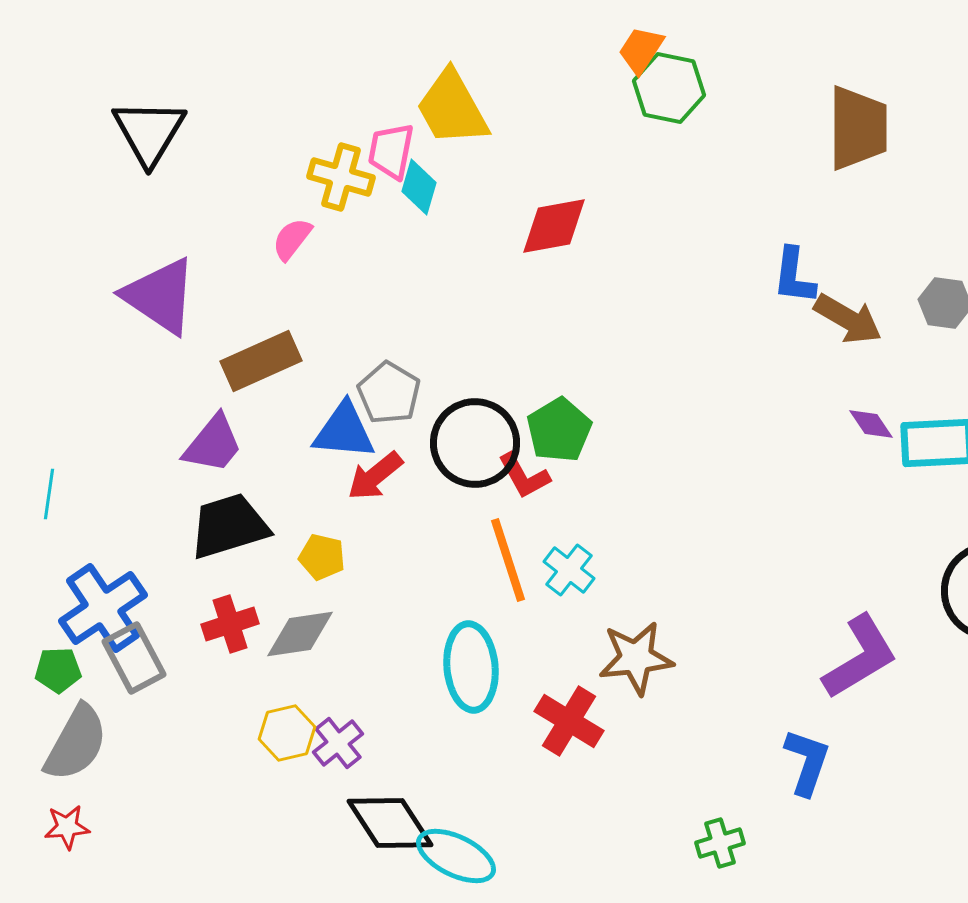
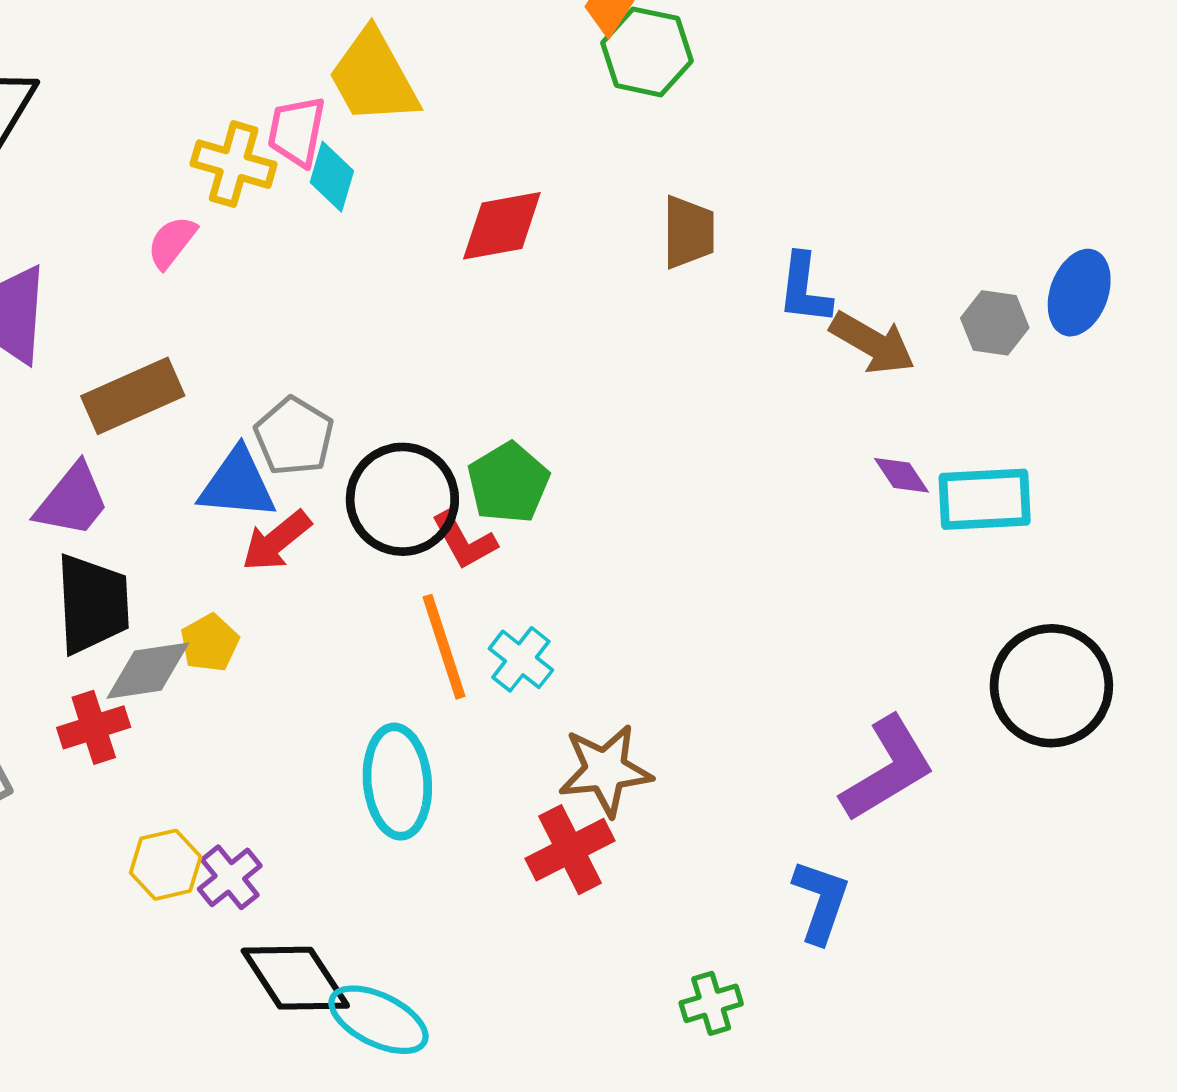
brown trapezoid: (858, 128) -> (688, 232), moved, size x0.7
black trapezoid: (229, 526) -> (92, 604), turned 104
yellow pentagon: (322, 557) -> (210, 643), turned 30
gray diamond: (300, 634) -> (148, 671), moved
red cross: (569, 721) -> (570, 850), moved, turned 32

